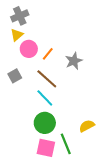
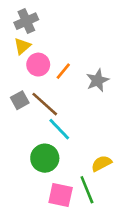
brown line: (47, 79) -> (45, 104), moved
green circle: (45, 123) -> (45, 158), moved
yellow semicircle: (87, 126) -> (101, 163), moved

